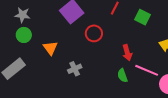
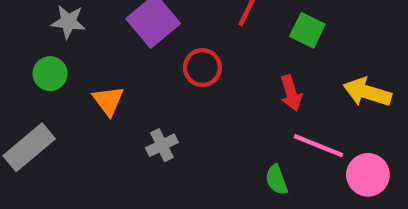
gray star: (22, 15) -> (68, 22), moved
red arrow: (127, 53) -> (291, 93), moved
green semicircle: (122, 75) -> (277, 180), moved

